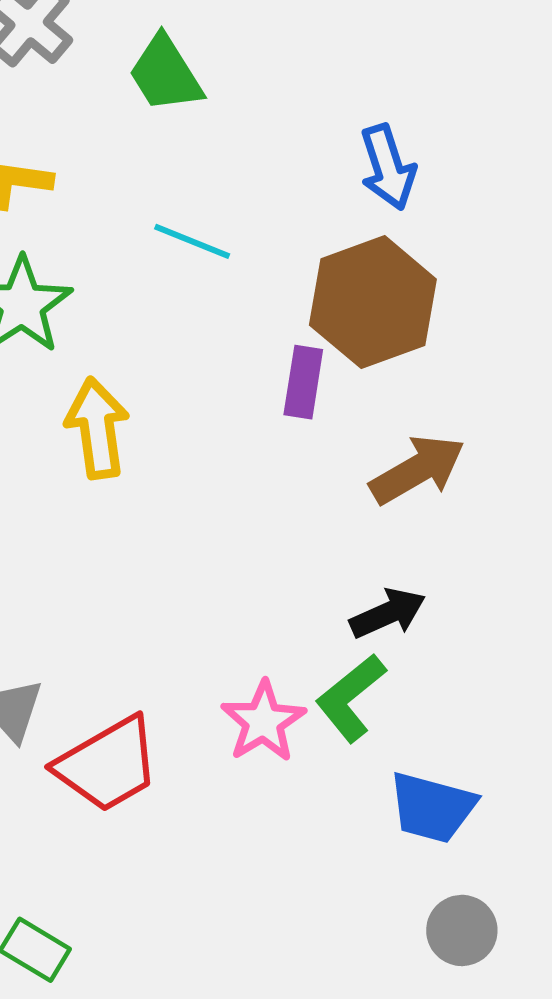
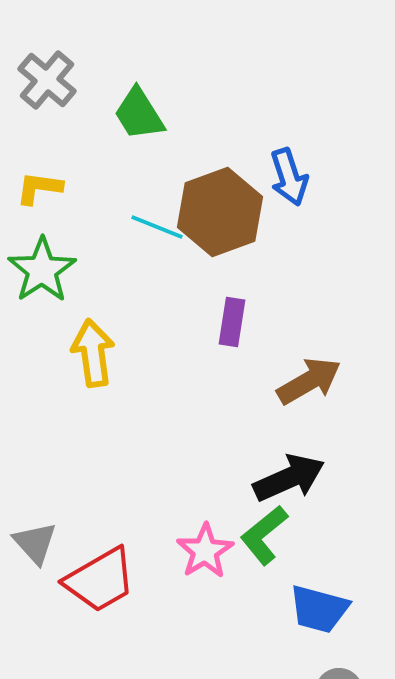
brown hexagon: (373, 302) -> (220, 212), moved
black arrow: (388, 613) -> (289, 478), size x1.4

